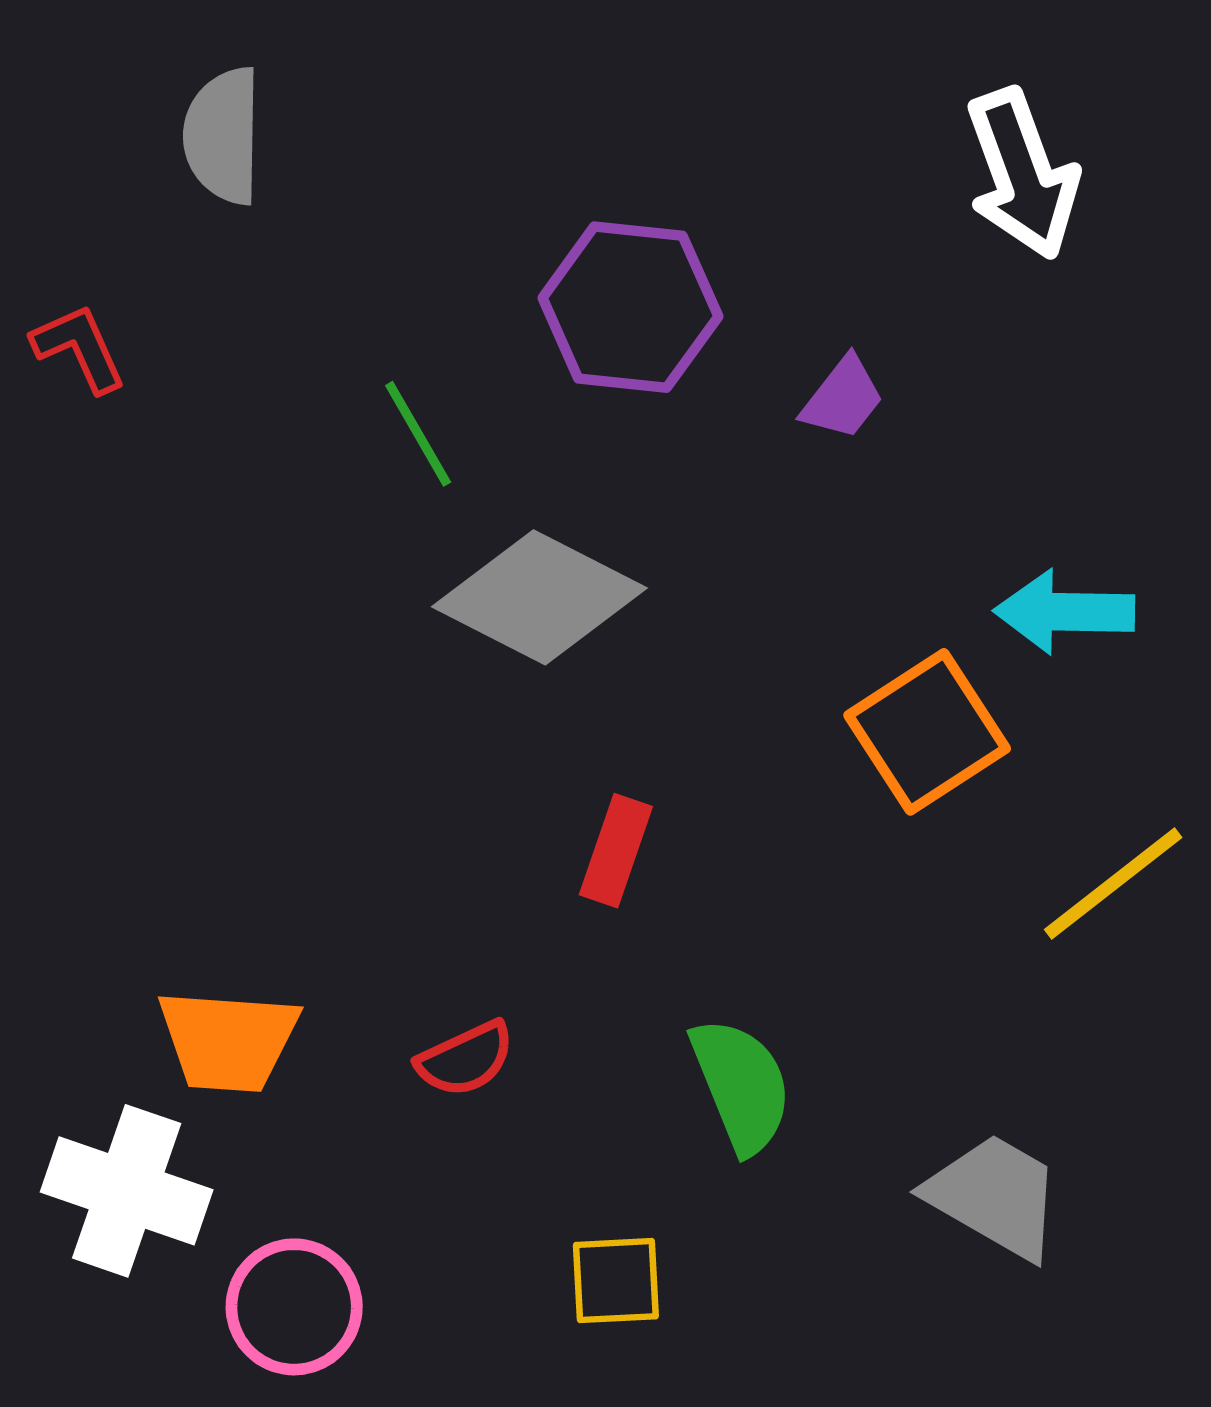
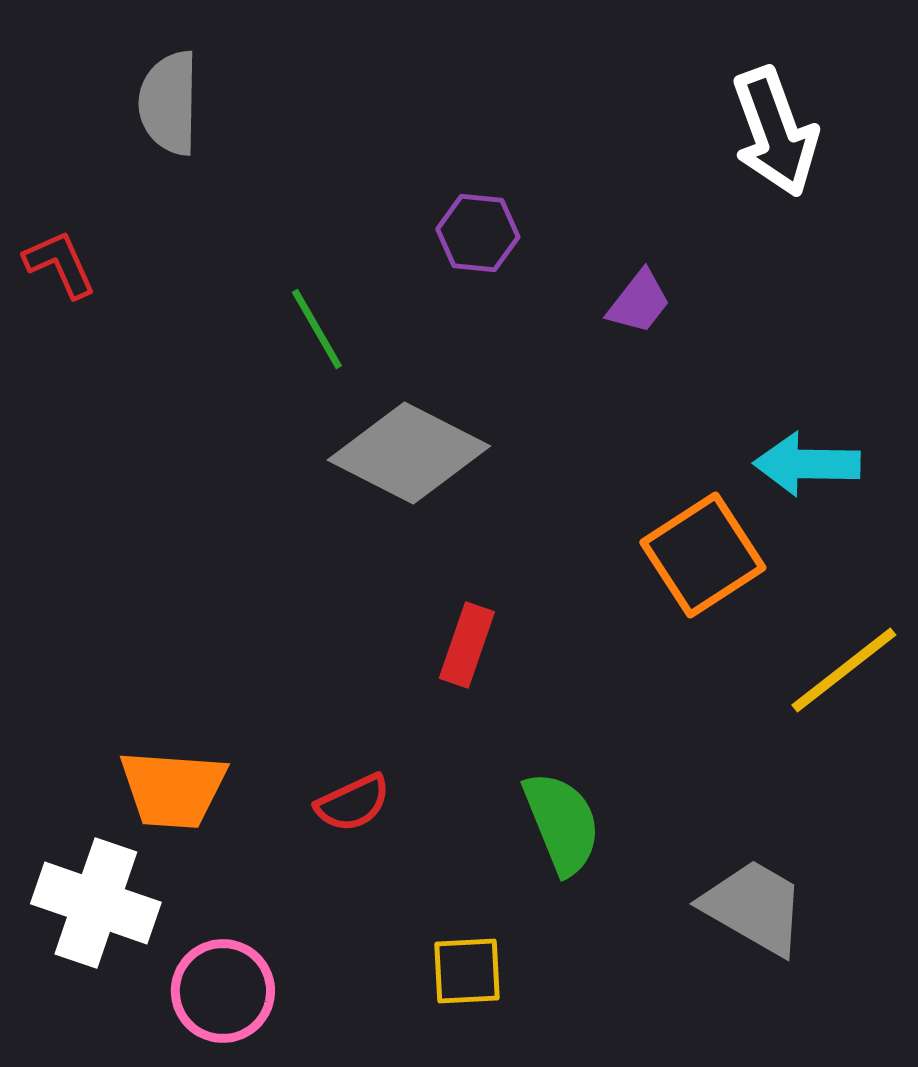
purple hexagon: (630, 307) -> (478, 233), size x0.6

